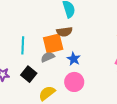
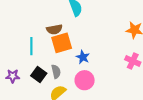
brown semicircle: (64, 32) -> (54, 29), moved
gray semicircle: (48, 57) -> (56, 72), moved, turned 104

